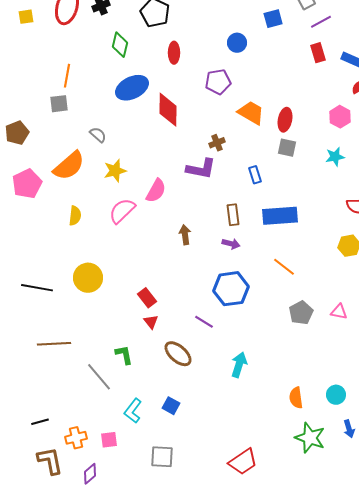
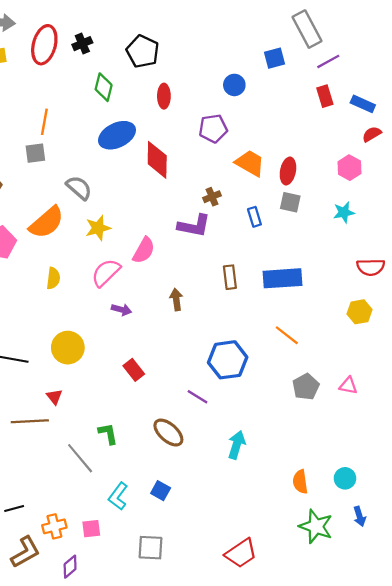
gray semicircle: (98, 135) -> (79, 188), size x1.4
blue rectangle: (255, 175) -> (254, 217), moved
purple arrow: (231, 244) -> (121, 310), moved
red triangle: (151, 322) -> (54, 397), moved
brown L-shape: (50, 461) -> (25, 552), turned 72

